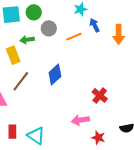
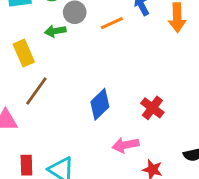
green arrow: (27, 40) -> (55, 31), moved
blue diamond: (55, 75) -> (100, 104), moved

